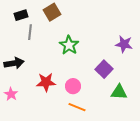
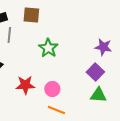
brown square: (52, 12) -> (31, 15), turned 36
purple square: (104, 69) -> (95, 72), moved

